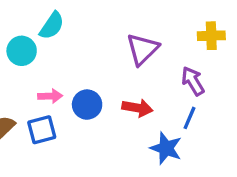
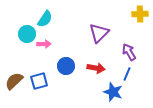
yellow cross: (211, 36) -> (140, 14), moved
pink arrow: (50, 96) -> (44, 44), moved

